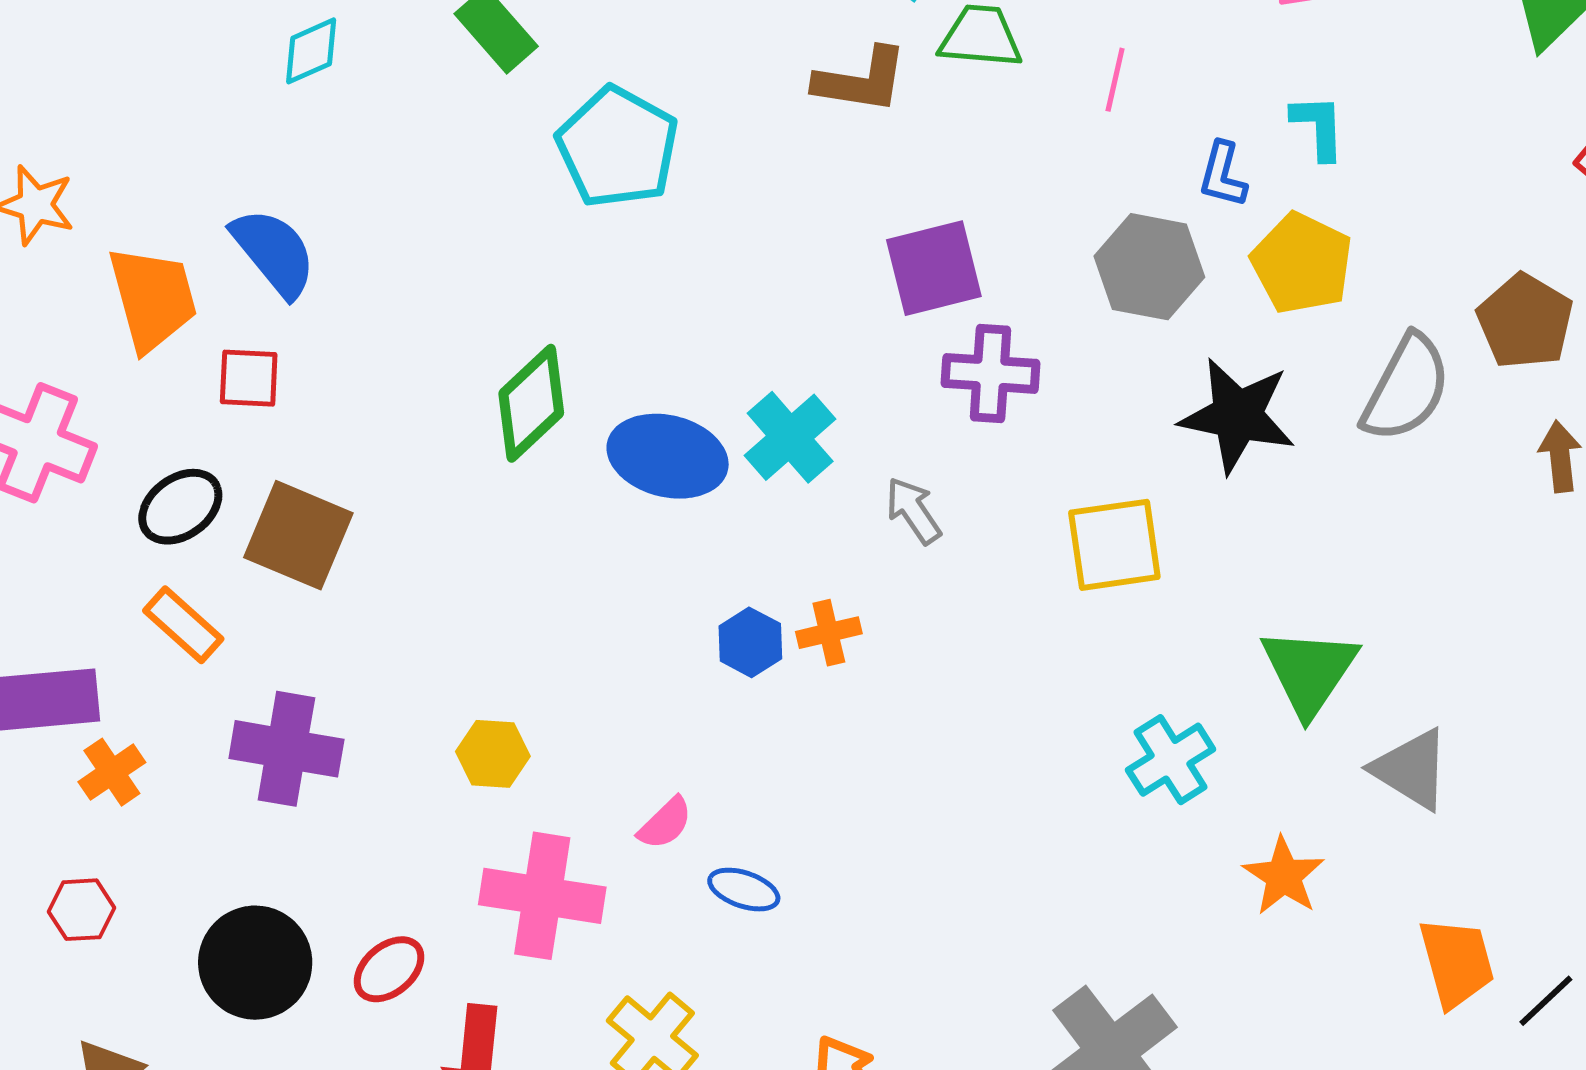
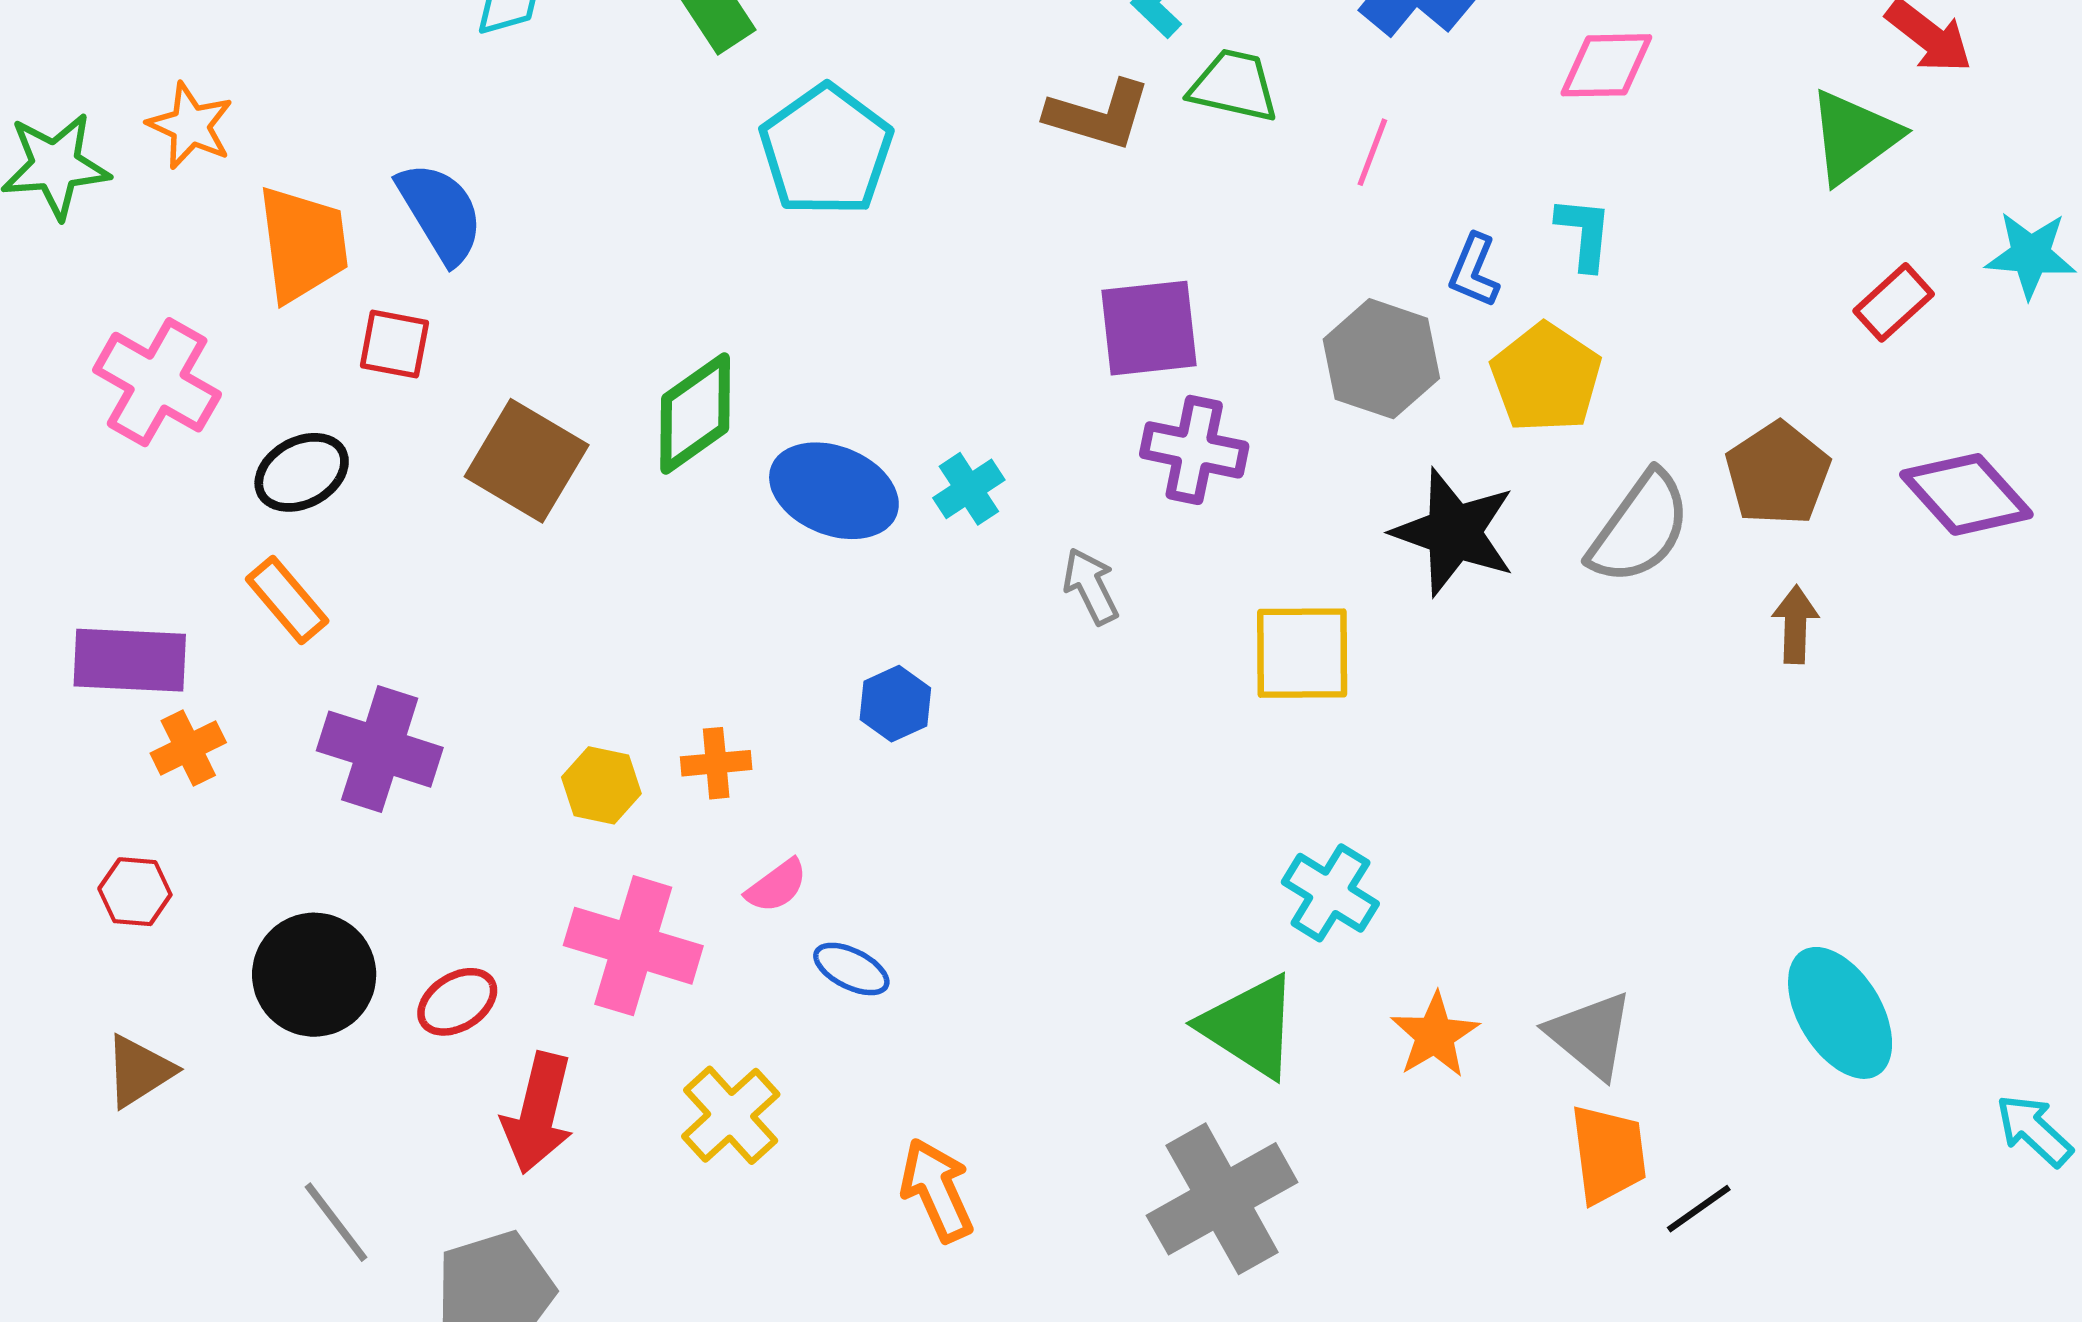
cyan cross: (790, 437) -> (969, 489), size x0.7
brown square: (298, 535) -> (527, 461), moved
orange cross: (829, 633) -> (716, 763), moved
green triangle: (1309, 671) -> (1250, 1026), moved, turned -39
cyan cross: (1171, 760) -> (1330, 893), turned -34
gray triangle: (1411, 769) -> (1590, 1035), moved

